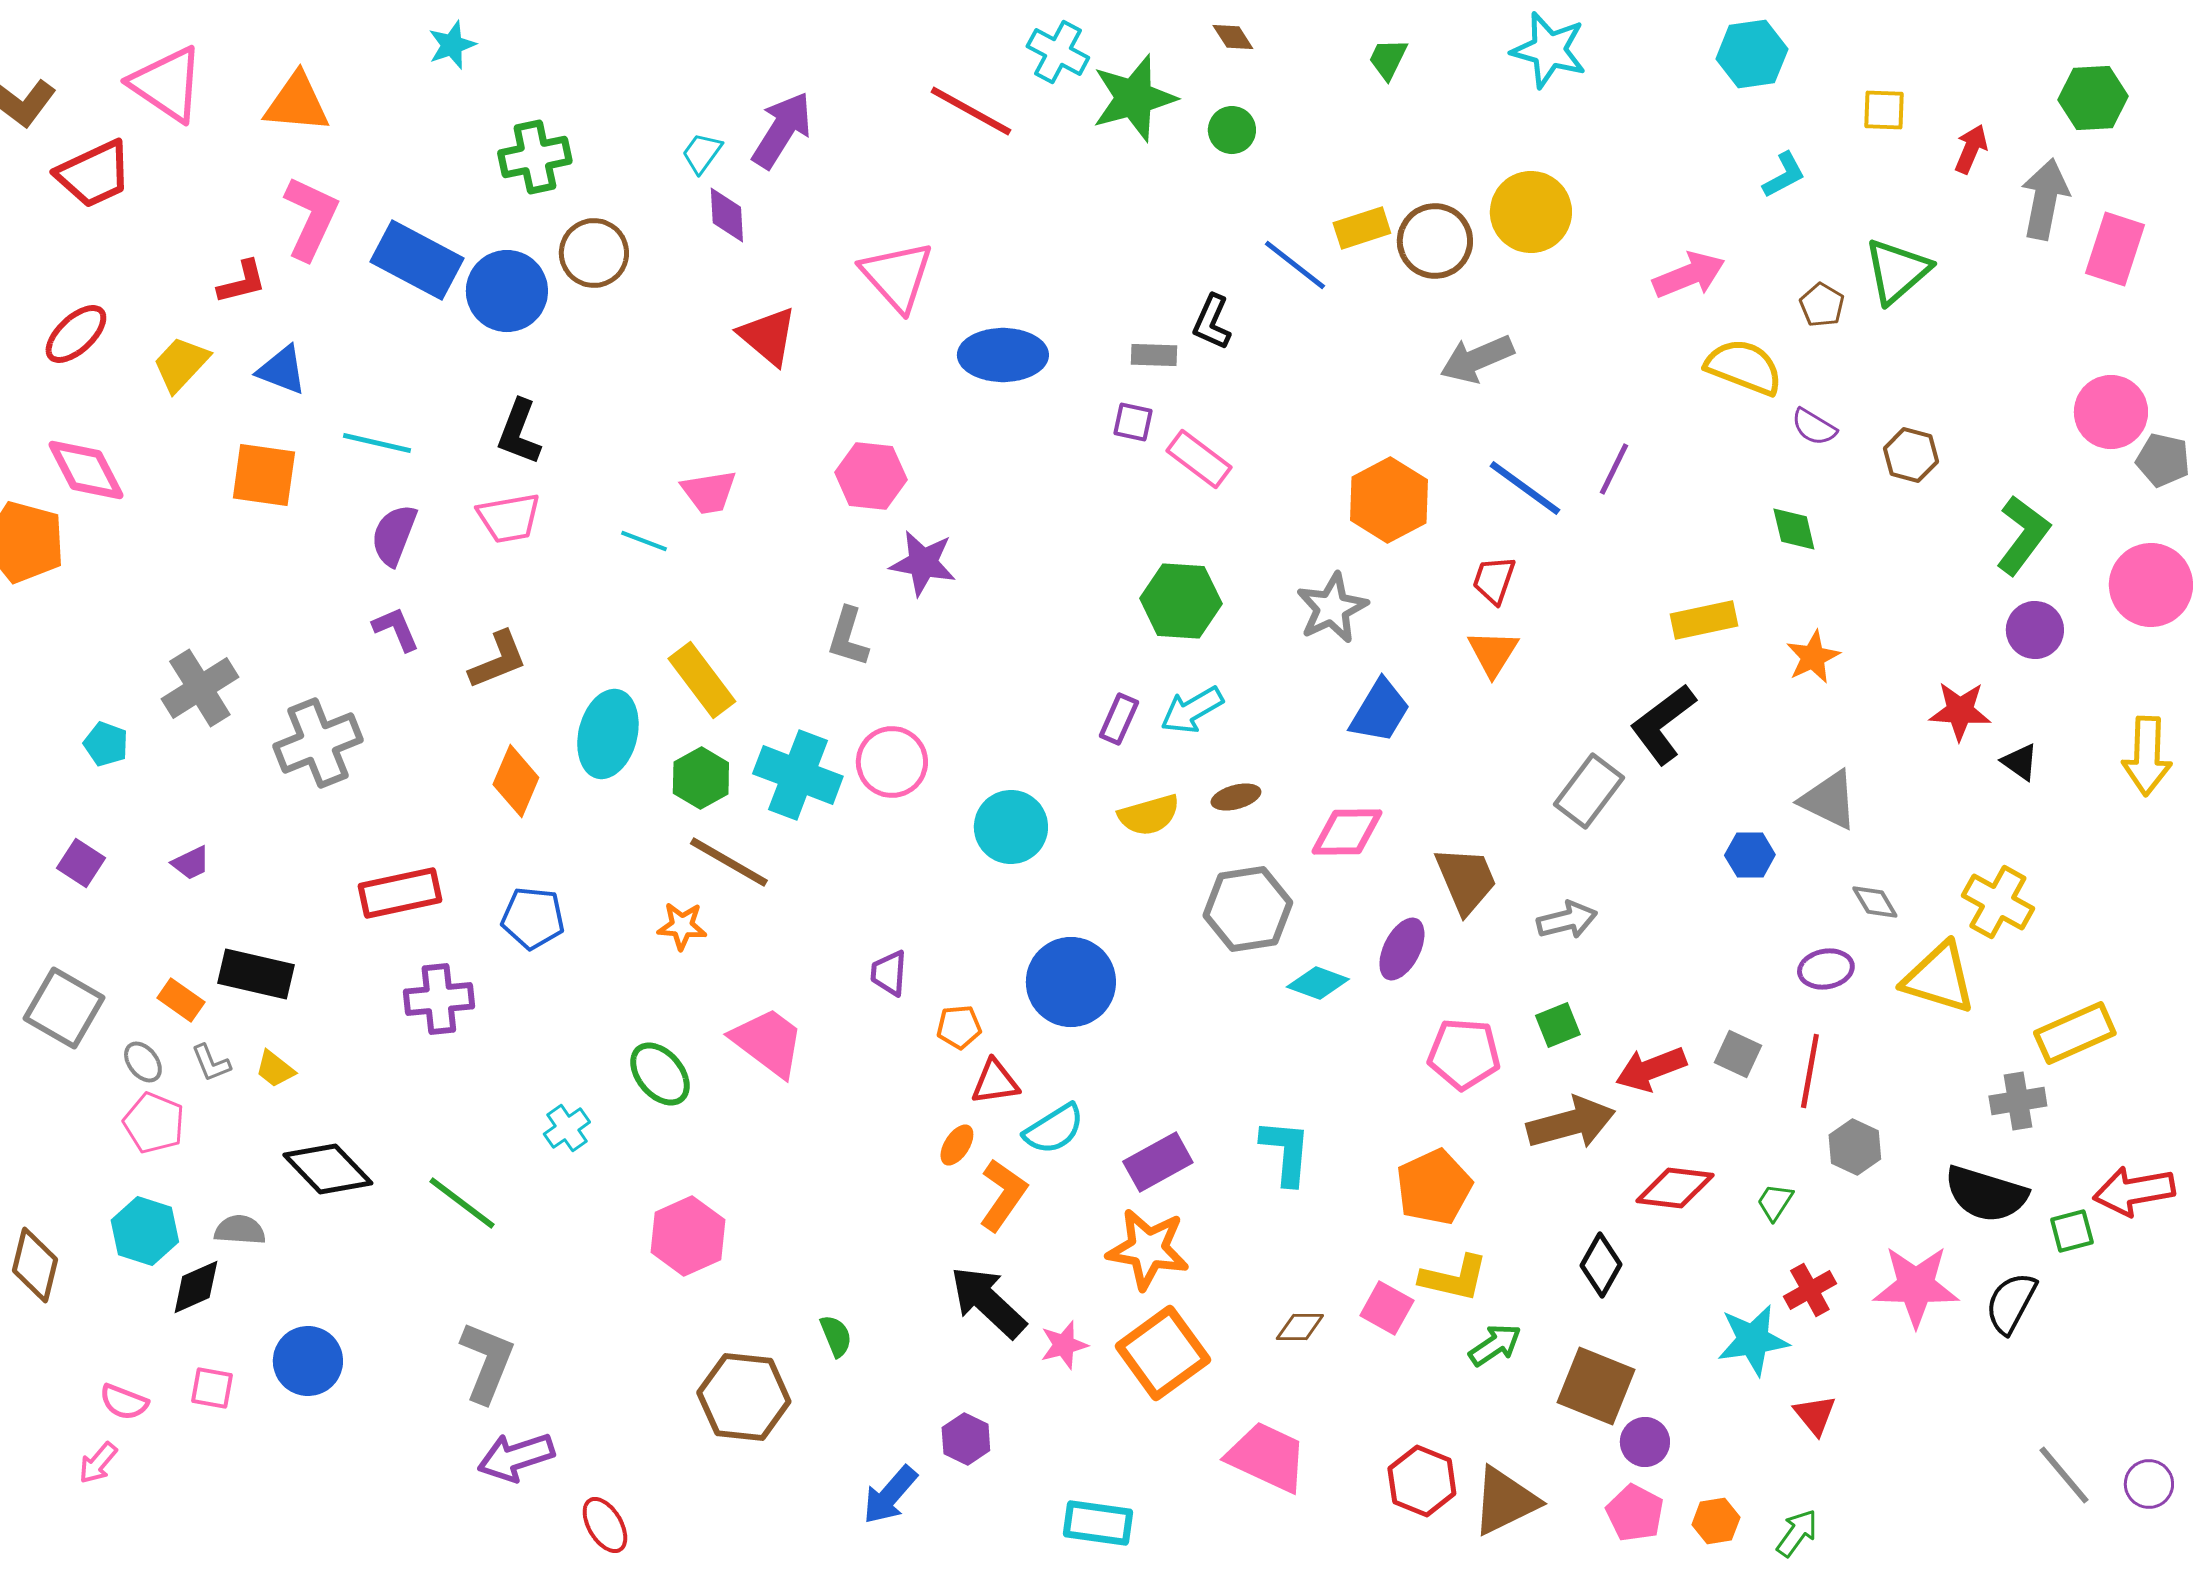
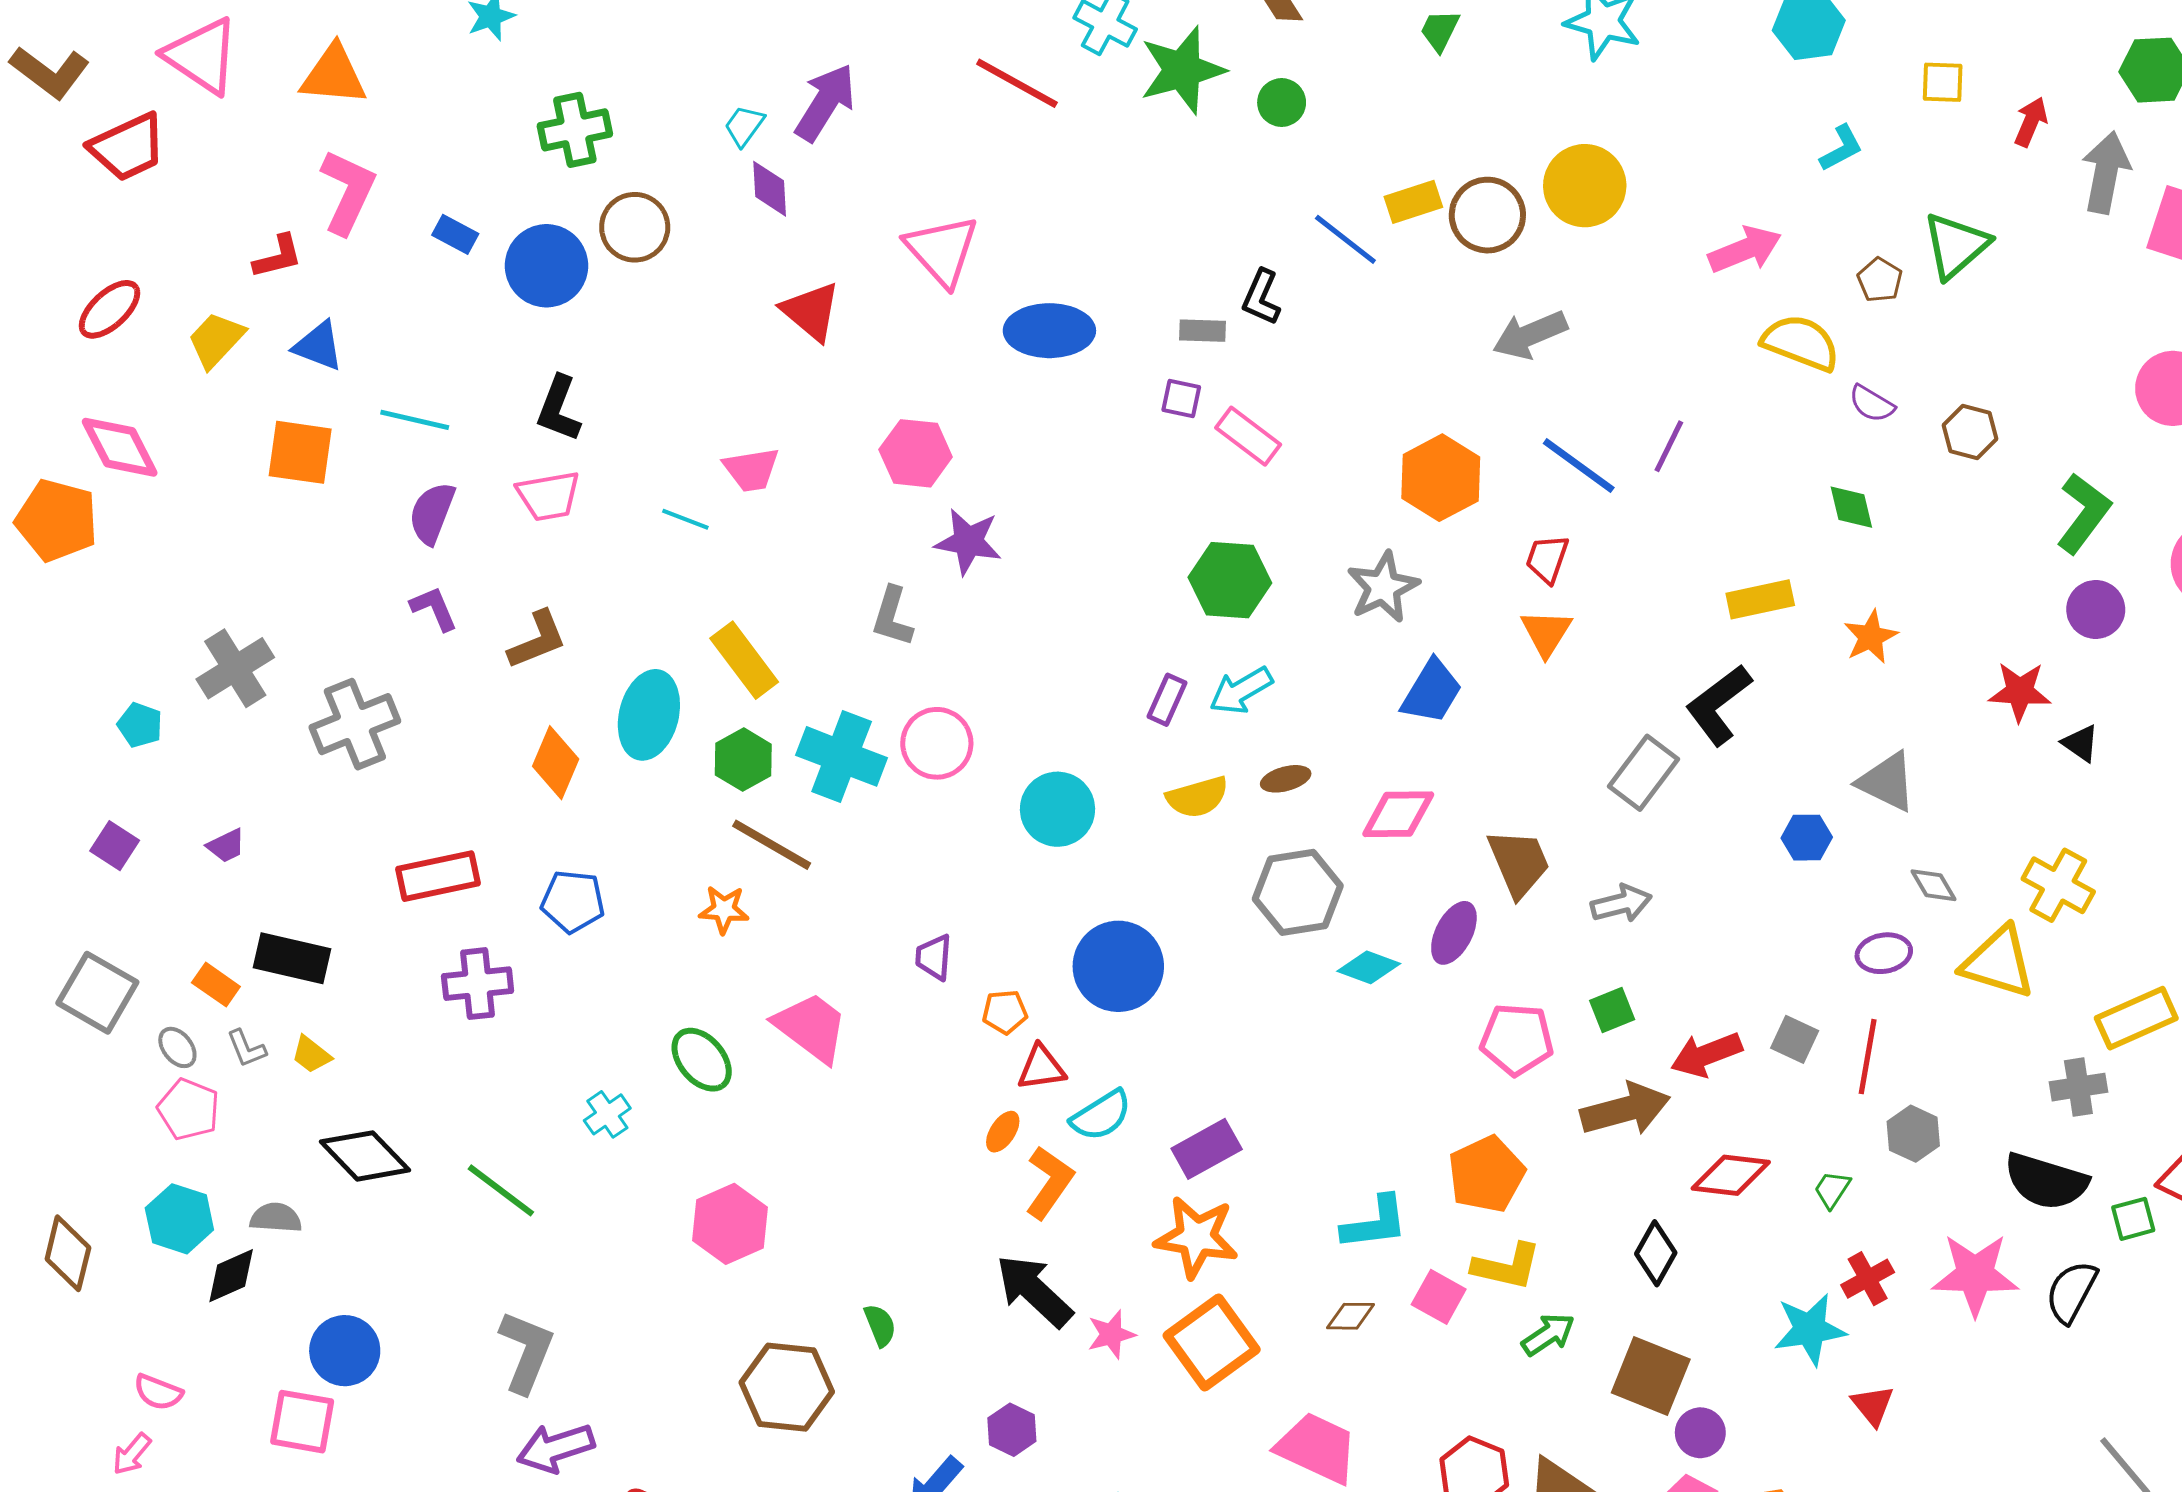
blue rectangle: (417, 260) -> (455, 234), size x0.5
cyan L-shape: (1286, 1152) -> (1375, 1223), moved, turned 78
pink square: (212, 1388) -> (302, 1422), moved, size x1.5

